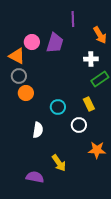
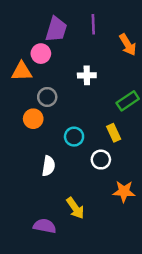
purple trapezoid: (55, 43) -> (56, 29), moved
orange triangle: (17, 56) -> (22, 71), turned -30
white cross: (91, 59) -> (87, 75), moved
gray circle: (19, 76) -> (47, 97), moved

